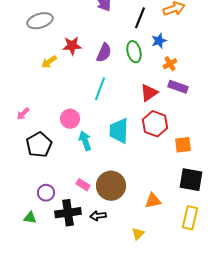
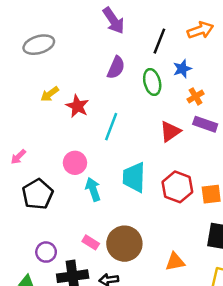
red star: (72, 46) -> (77, 106), moved, turned 30
purple semicircle: (104, 53) -> (116, 68), moved
red hexagon: (155, 124) -> (177, 187), moved

